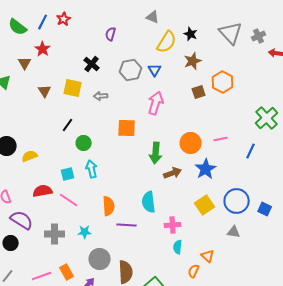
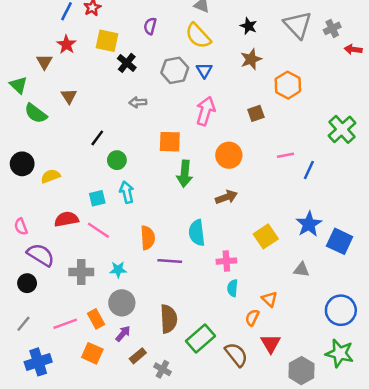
green semicircle: (18, 27) -> (36, 113), moved
yellow semicircle: (167, 42) -> (198, 36), moved, turned 105
yellow square: (73, 88) -> (107, 41), moved
brown square: (199, 92) -> (256, 113), moved
orange circle: (191, 143) -> (229, 155), moved
blue line: (251, 151) -> (309, 170), moved
green arrow: (156, 153) -> (185, 174), moved
blue star: (206, 169) -> (309, 224), moved
blue circle: (237, 201) -> (341, 310), moved
blue square: (265, 209) -> (340, 241), size x1.5
gray circle: (100, 259) -> (122, 303), moved

